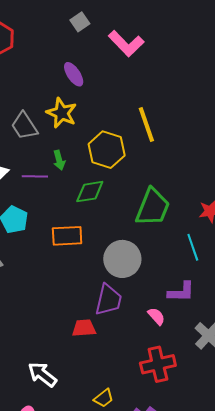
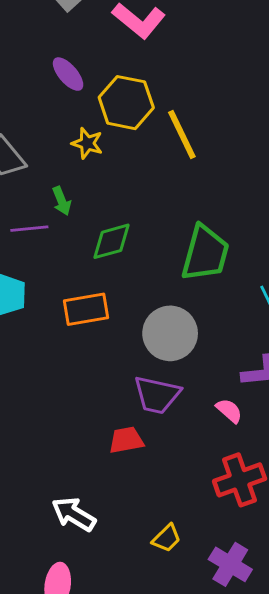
yellow star: (62, 113) -> (87, 143), moved, size x0.7
yellow hexagon: (107, 150) -> (126, 103), moved
purple trapezoid: (108, 300) -> (157, 395), turned 96

